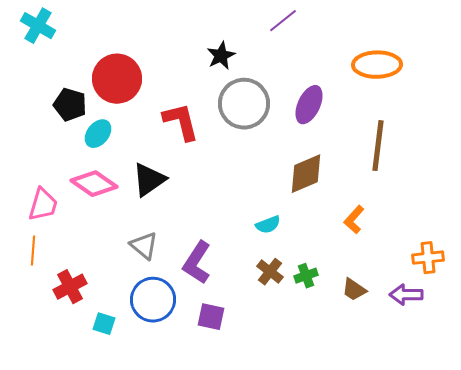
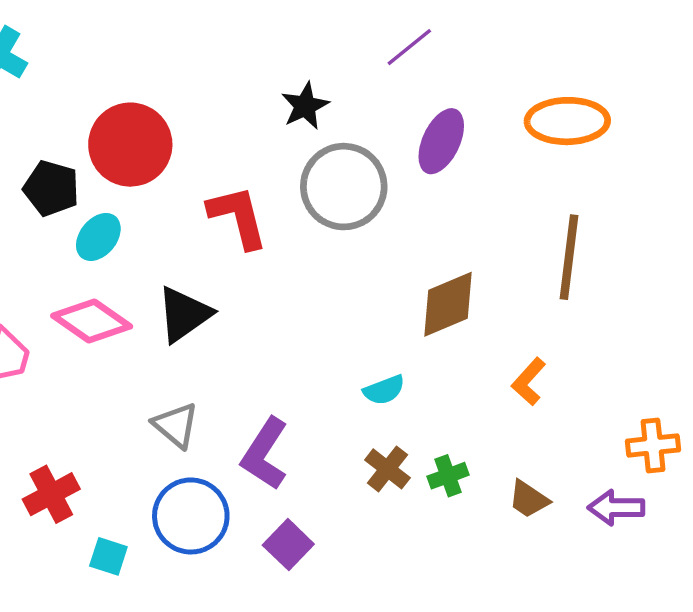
purple ellipse: (309, 105) -> (441, 141), moved
purple square: (211, 317) -> (288, 545), turned 32

